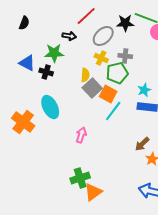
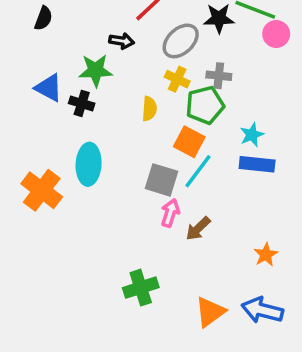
gray square: (92, 88) -> (162, 180), moved, turned -30
cyan ellipse: (50, 107) -> (89, 164), turned 30
pink arrow: (81, 135) -> (170, 213), moved
brown arrow: (142, 144) -> (198, 229), moved
orange triangle: (93, 192) -> (210, 312), moved

